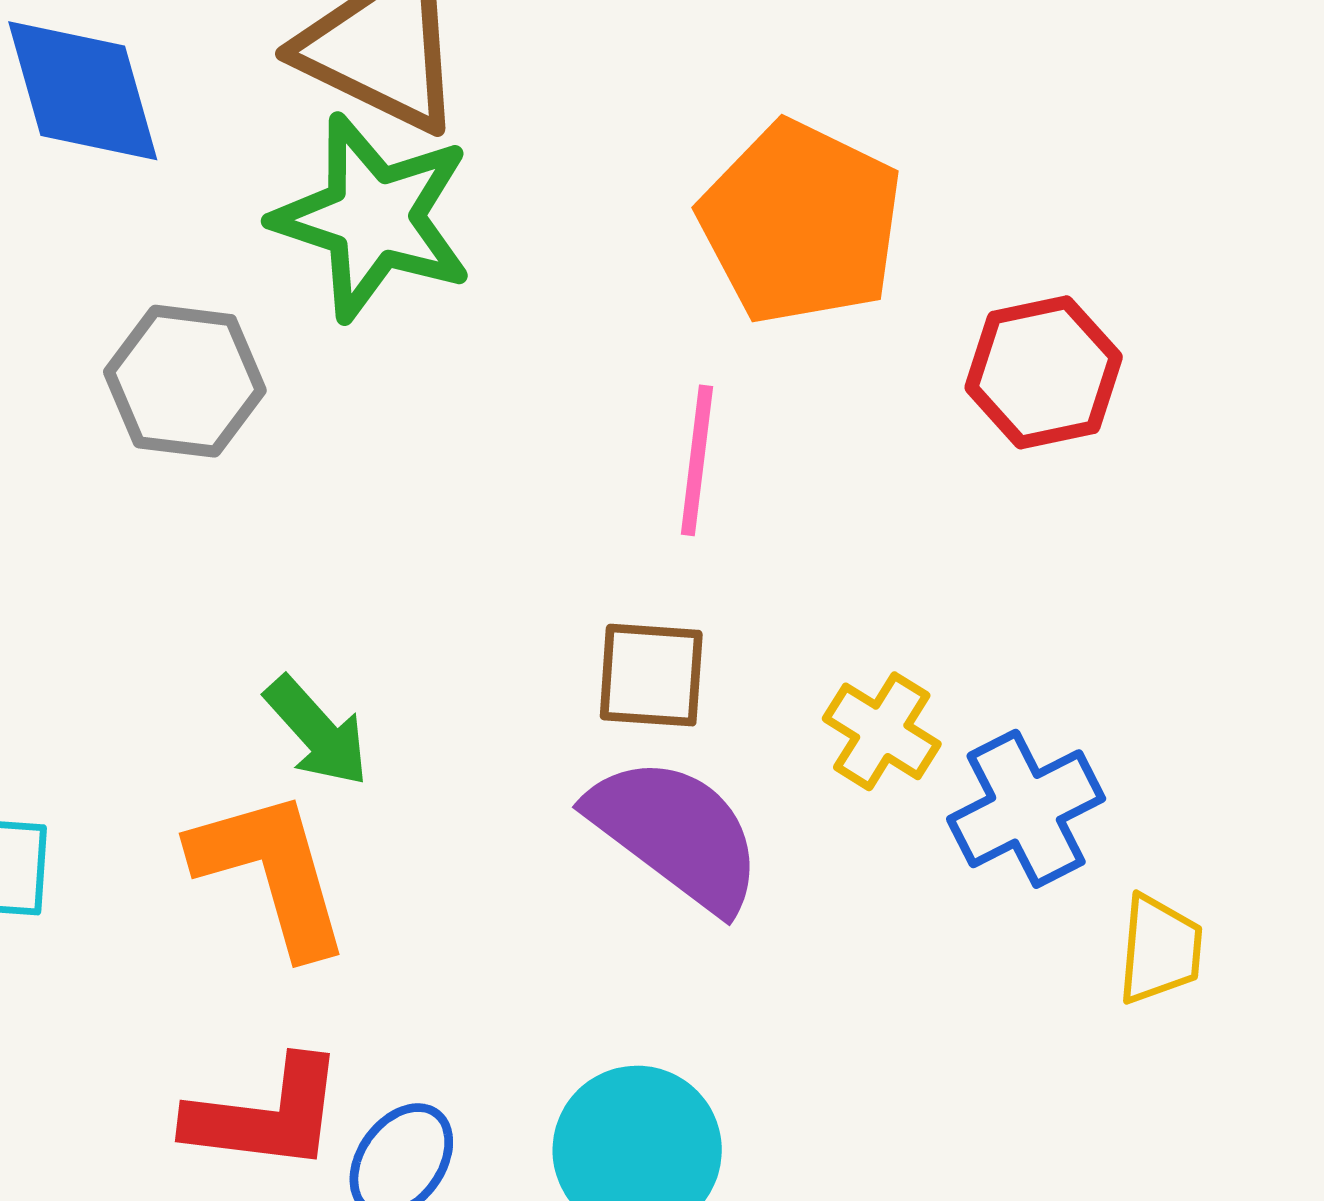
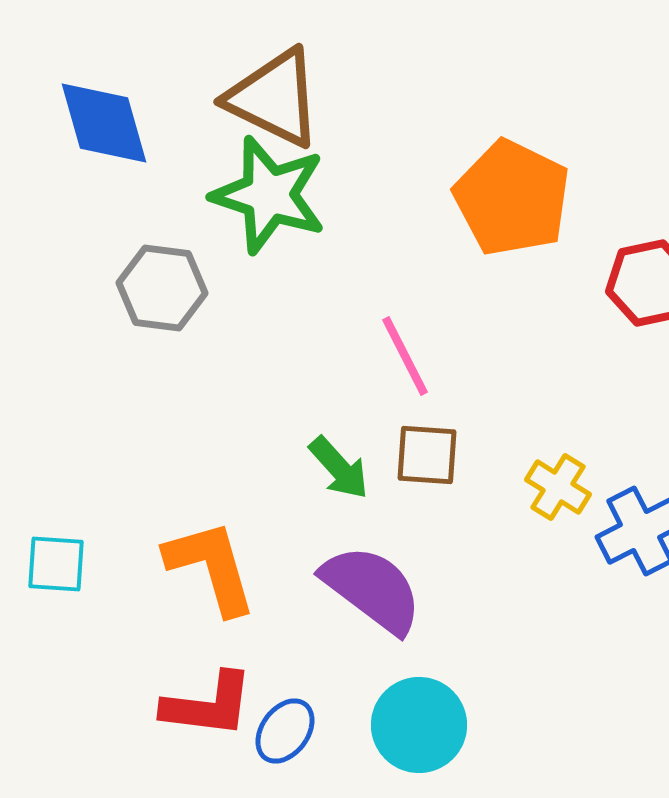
pink line: (697, 460) -> (405, 356), moved, turned -34
green arrow: (317, 731) -> (339, 468), moved
purple semicircle: (676, 833) -> (372, 589), moved

